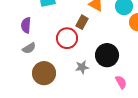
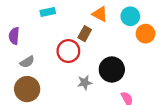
purple semicircle: (26, 25) -> (14, 36), moved
brown circle: (44, 73) -> (27, 89), moved

